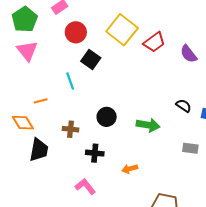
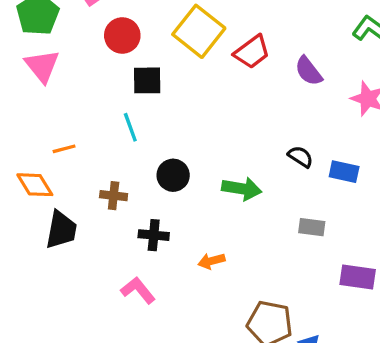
black square: (91, 60) -> (147, 80), turned -36
cyan line: (70, 81) -> (130, 127), moved

